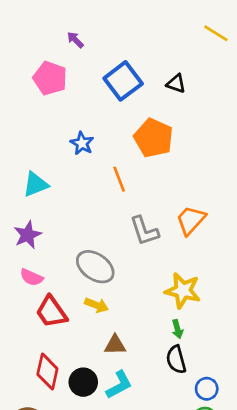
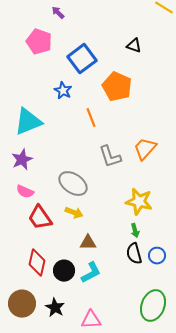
blue square: (123, 81) -> (82, 59), moved
cyan triangle: (35, 184) -> (28, 122), size x1.4
blue circle: (207, 389) -> (157, 256), moved

